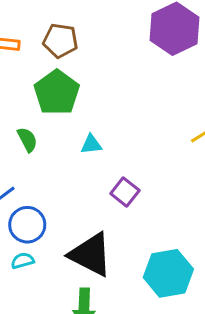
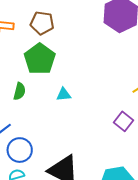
green semicircle: (27, 140) -> (20, 91), turned 42
purple square: (125, 192) -> (124, 121), moved

